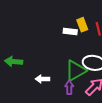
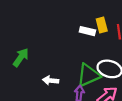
green arrow: (14, 61) -> (21, 57), turned 114

